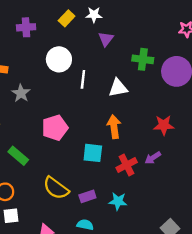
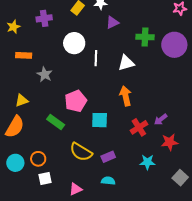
purple triangle: (106, 39) -> (112, 22), turned 32
red star: (164, 125) -> (170, 142), moved
cyan square: (93, 153) -> (100, 120), moved
green rectangle: (18, 156) -> (56, 122), moved
cyan star: (118, 201) -> (147, 162), moved

